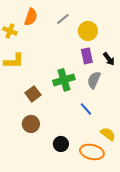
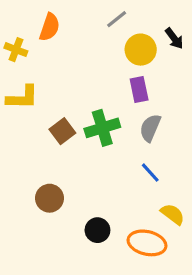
gray line: (63, 19) -> (117, 19), moved
black arrow: (109, 59) -> (174, 38), moved
brown square: (33, 94) -> (62, 131), moved
blue line: (86, 109) -> (150, 173), moved

